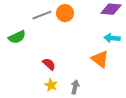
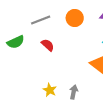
orange circle: (65, 13) -> (75, 18), moved
red semicircle: (49, 64) -> (48, 45), moved

